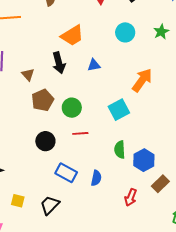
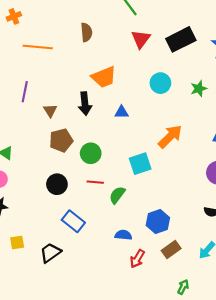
green semicircle: (120, 150) -> (117, 195), moved, turned 30
blue semicircle: (96, 178) -> (123, 235), moved, turned -105
yellow square: (18, 201) -> (17, 242), turned -32

